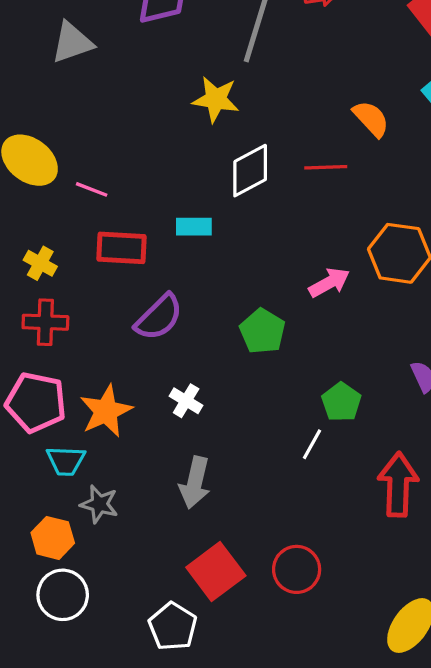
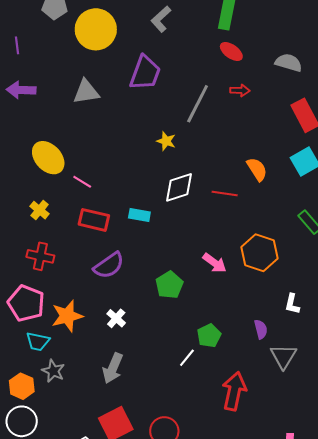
yellow star: (216, 99) -> (166, 141), size x0.7
yellow cross: (40, 263) -> (39, 210), moved
pink arrow: (329, 283) -> (214, 263), turned 55

